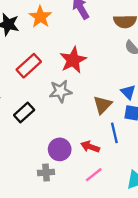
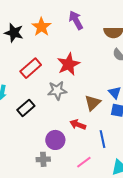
blue line: (114, 133) -> (102, 139), moved
red arrow: (90, 147) -> (78, 125), moved

